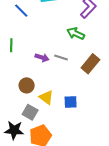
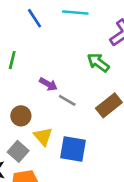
gray line: (61, 57) -> (67, 100), moved
blue square: (71, 102) -> (73, 149), size x1.5

